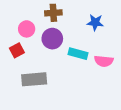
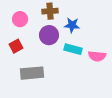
blue star: (95, 23) -> (72, 25), moved
pink circle: (27, 29) -> (20, 19), moved

